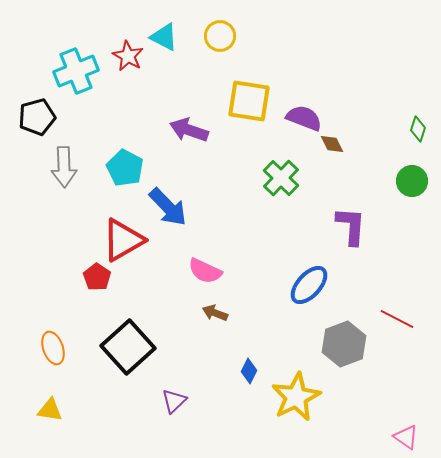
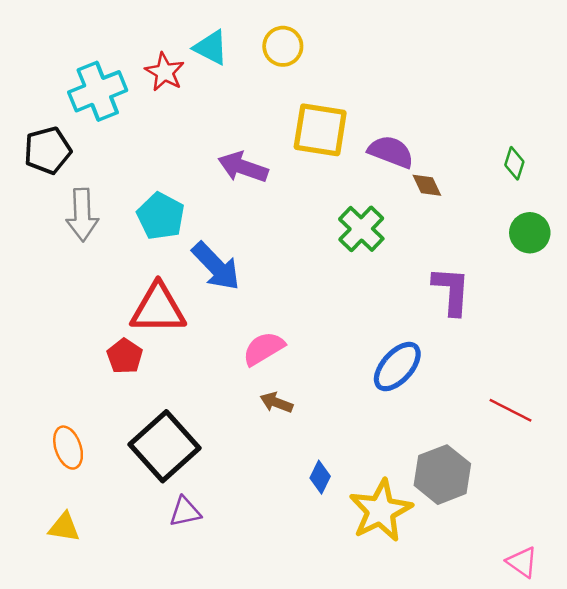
green diamond: (418, 129) -> (514, 163), moved
red triangle: (123, 240) -> (158, 309), turned 30
pink semicircle: (205, 271) -> (264, 349), turned 124
gray hexagon: (344, 344) -> (442, 475), moved
purple triangle: (174, 401) -> (185, 512), moved, turned 32

